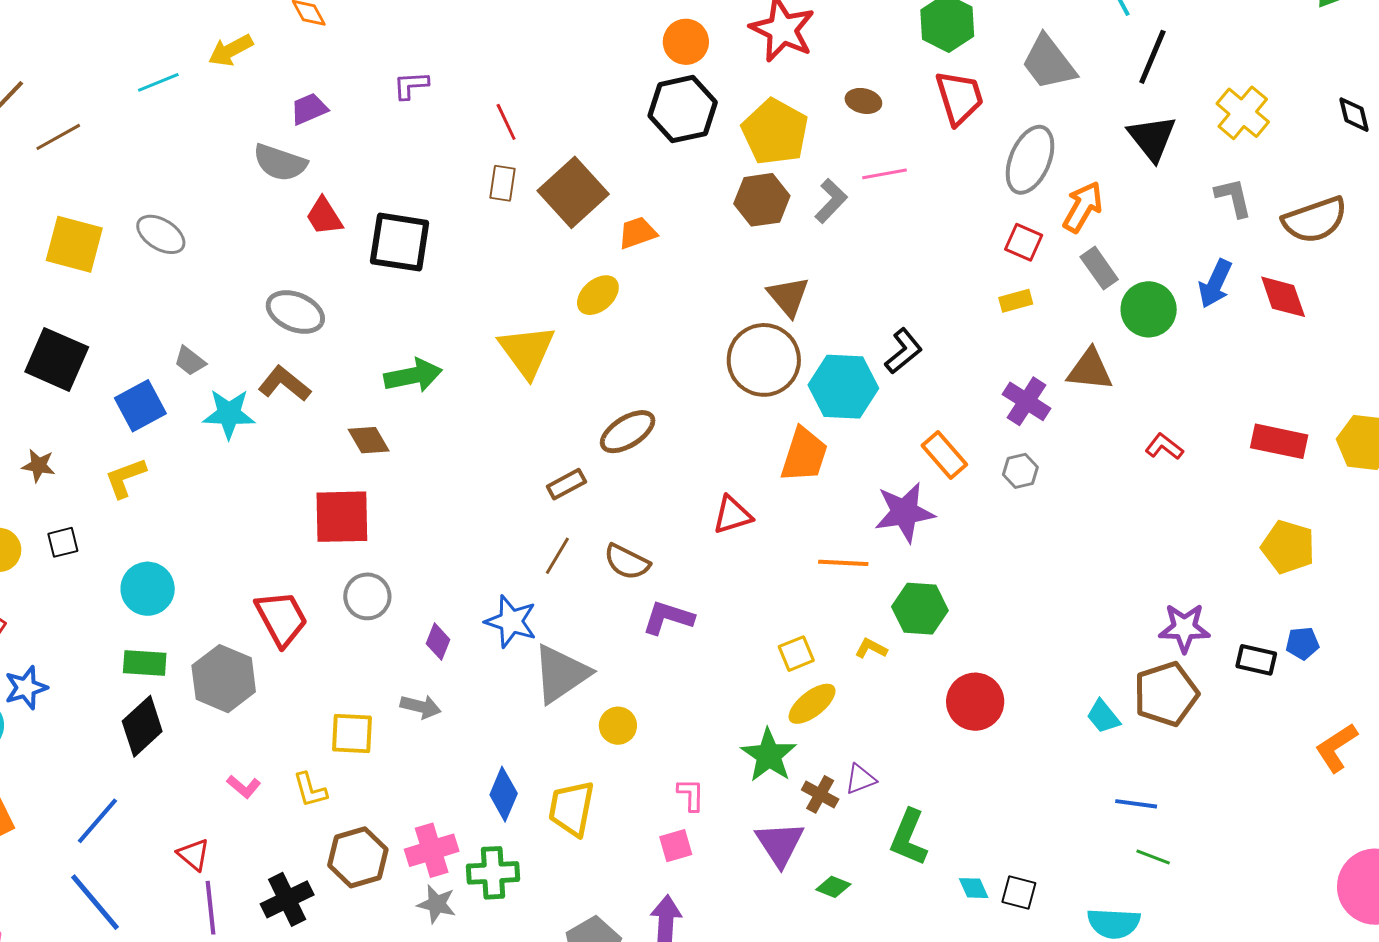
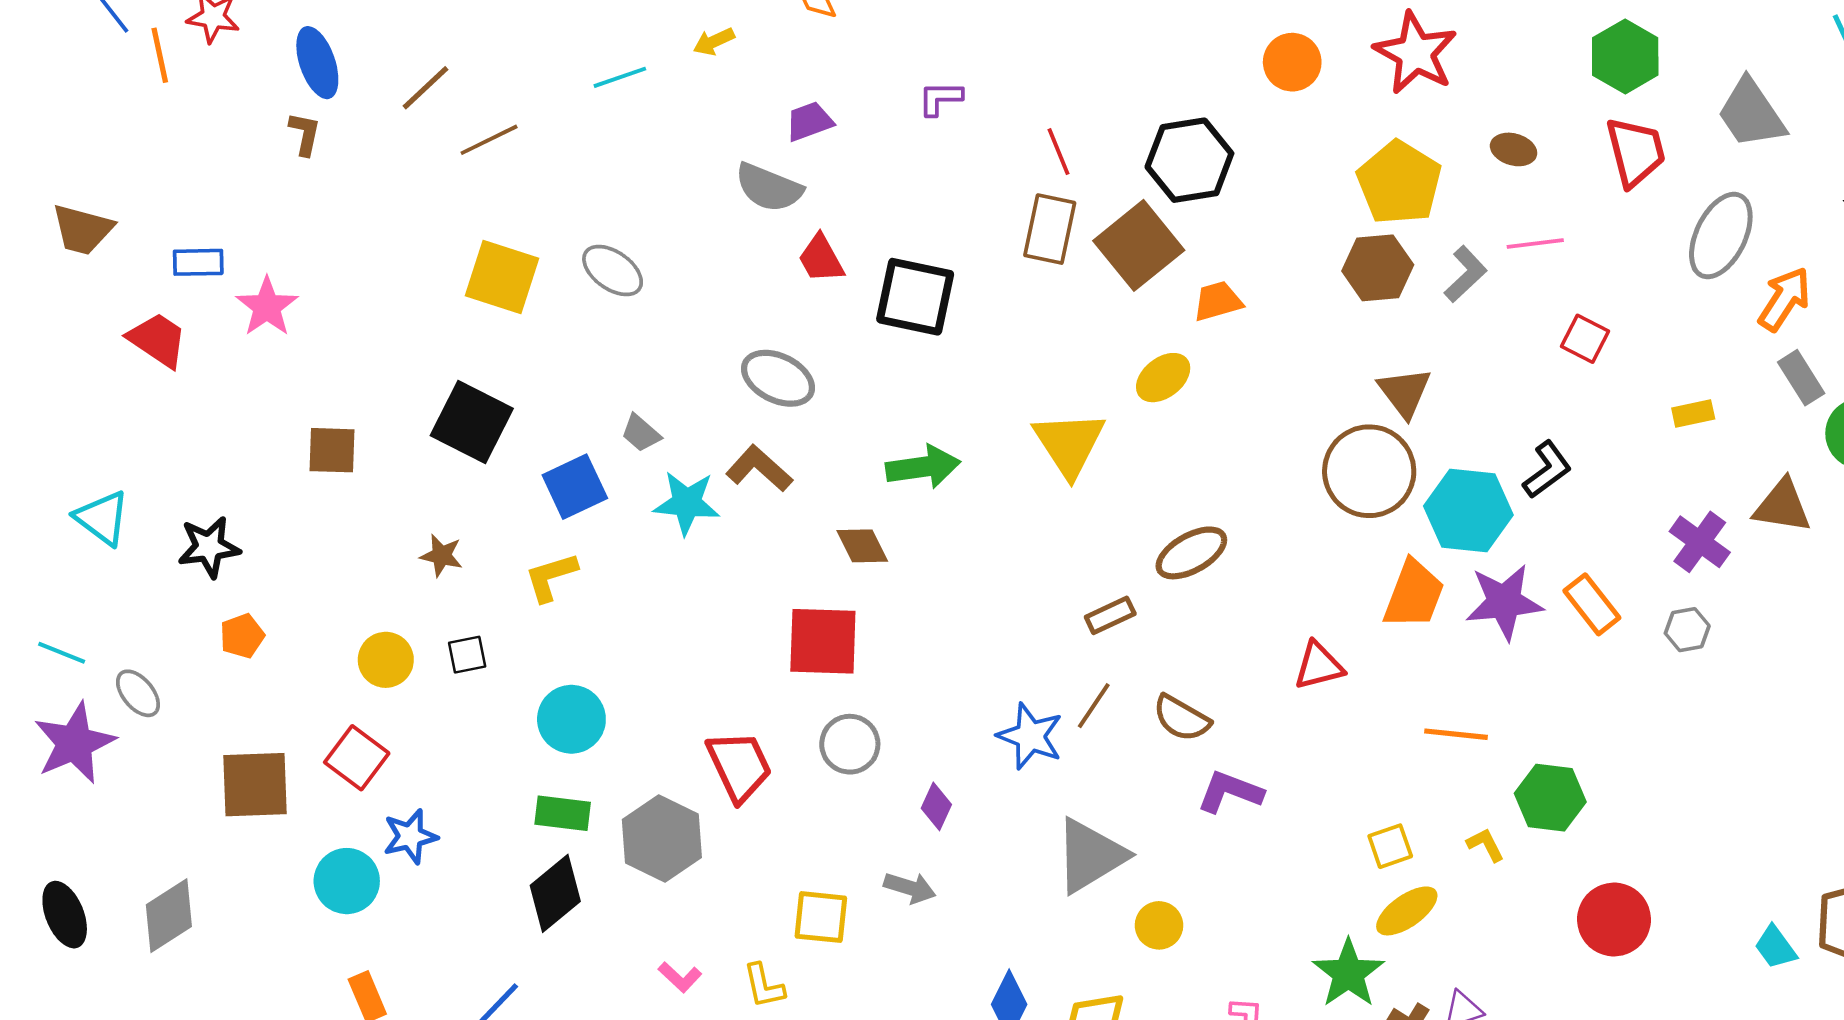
yellow arrow: (231, 50) -> (714, 42), size x0.7
black hexagon: (683, 109) -> (1189, 160), moved
brown rectangle: (502, 183) -> (1050, 229), size x1.5
red square: (1024, 242) -> (1585, 339), moved
purple star: (904, 512) -> (1504, 602), moved
blue star: (511, 621) -> (1030, 736), moved
yellow L-shape: (871, 648) -> (1485, 845), turned 32

